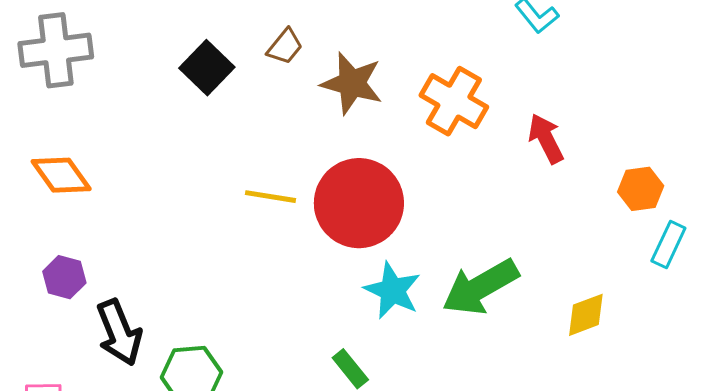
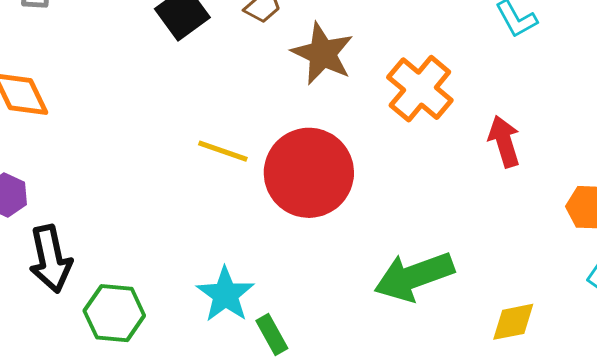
cyan star: (392, 291) -> (225, 295), moved

